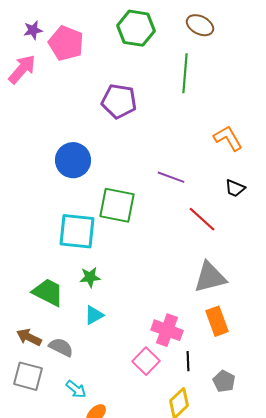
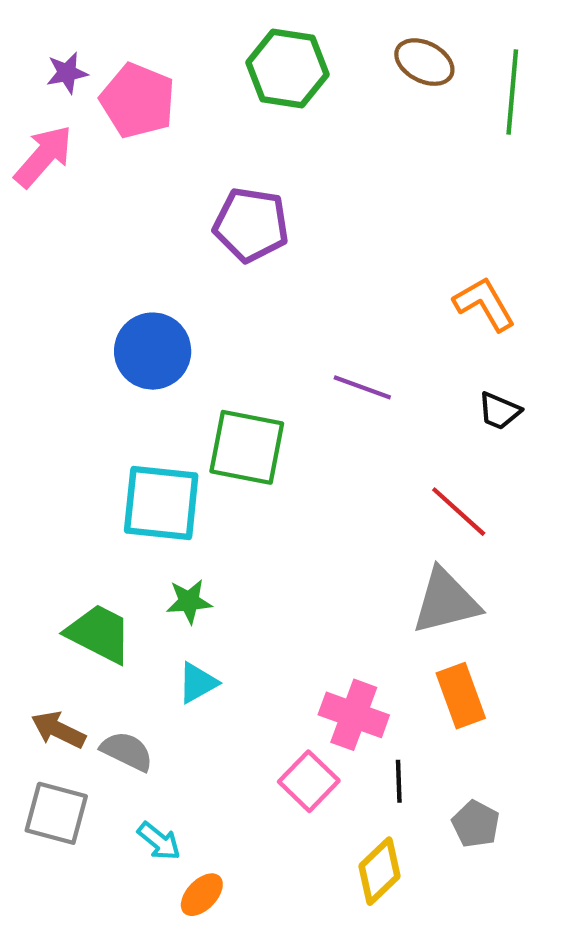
green line: (185, 73) -> (512, 92), moved
red line: (202, 219) -> (459, 512), moved

